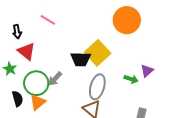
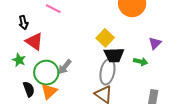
yellow square: (98, 53) -> (105, 38), size x0.7
black trapezoid: (81, 59) -> (114, 55), moved
purple triangle: (147, 71) -> (155, 43), moved

